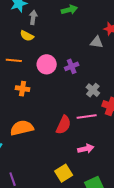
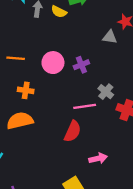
yellow semicircle: (27, 36) -> (59, 12), moved
pink line: (87, 117) -> (85, 106), moved
orange semicircle: (22, 128) -> (20, 121), moved

